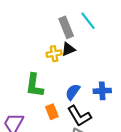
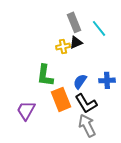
cyan line: (88, 21) -> (99, 28), moved
orange rectangle: (52, 112) -> (61, 99), size x1.6

